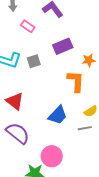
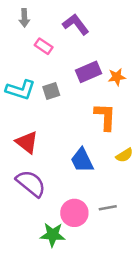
orange star: (89, 60) -> (117, 77), moved
blue trapezoid: (58, 115) -> (82, 160), turned 110
gray line: (85, 128) -> (108, 208), moved

